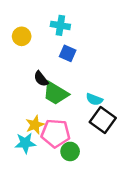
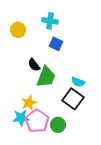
green trapezoid: (56, 93) -> (46, 77), turned -100
black square: (103, 120) -> (73, 99), moved
pink pentagon: (56, 133) -> (37, 121), moved, turned 30

